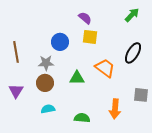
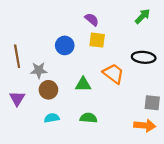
black ellipse: (133, 53) -> (144, 57), turned 65
gray star: (46, 63) -> (39, 70), moved
orange arrow: (115, 109) -> (145, 125), moved, turned -90
green semicircle: (82, 118) -> (88, 118), moved

